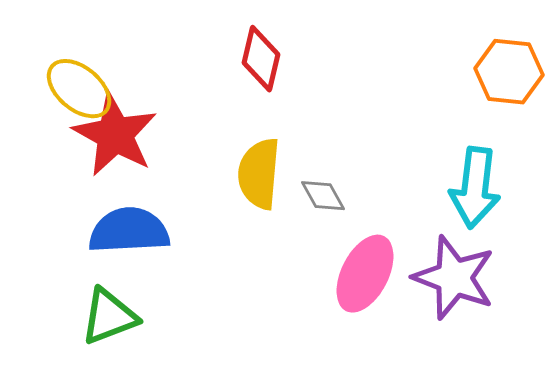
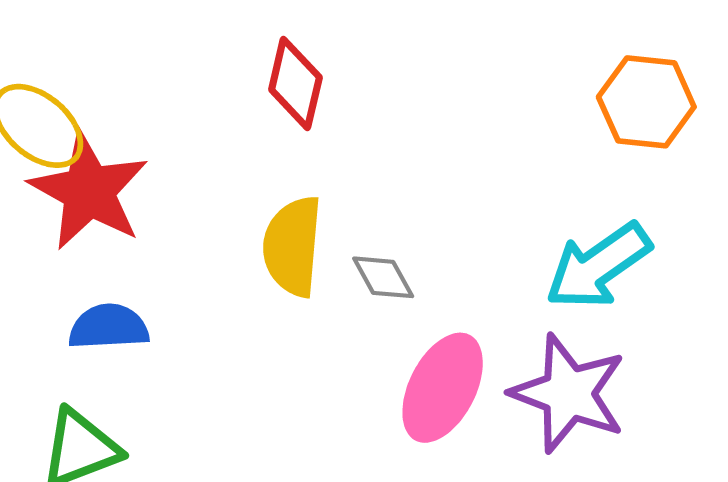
cyan arrow: (475, 188) -> (598, 266), turned 48
blue semicircle: (129, 231) -> (109, 327), size x0.7

